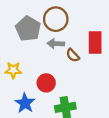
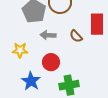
gray arrow: (56, 44) -> (48, 35), moved

